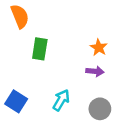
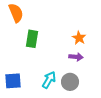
blue square: (16, 101) -> (13, 81), turned -36
gray circle: (100, 109) -> (70, 82), moved

